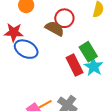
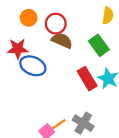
red circle: (64, 18) -> (56, 24), moved
green rectangle: (88, 52) -> (99, 45), moved

